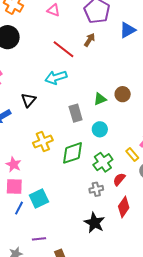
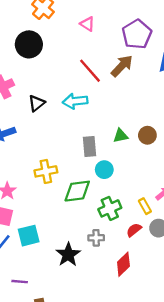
brown arrow: (89, 40) -> (122, 66), size x1.5
black triangle: (29, 100) -> (37, 103), moved
cyan circle: (100, 129) -> (104, 170), moved
red semicircle: (119, 179) -> (134, 230), moved
black star: (94, 223) -> (68, 255), moved

